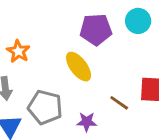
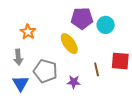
cyan circle: (138, 21) -> (106, 25), moved
brown line: (119, 103) -> (97, 69), turned 40

